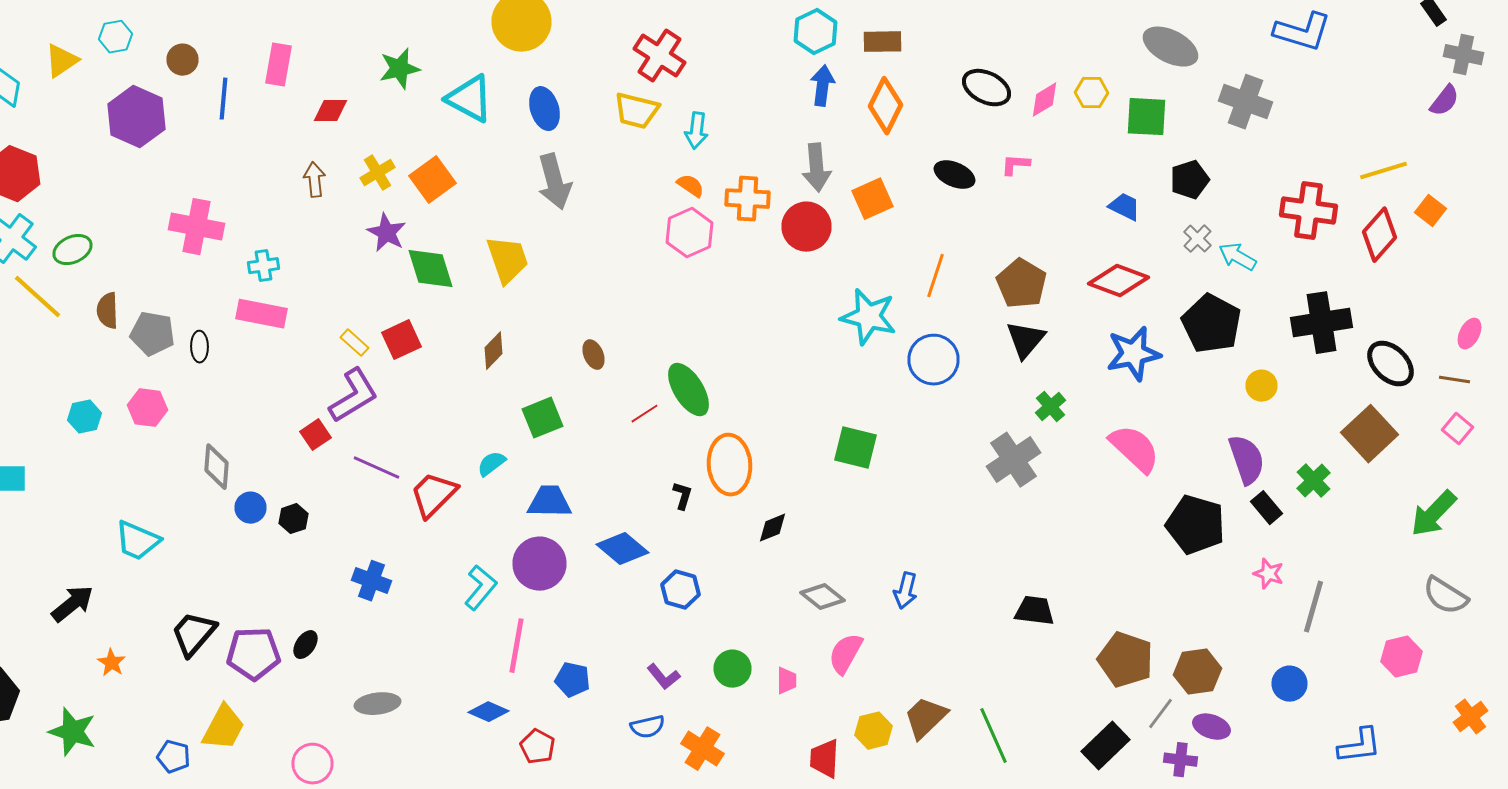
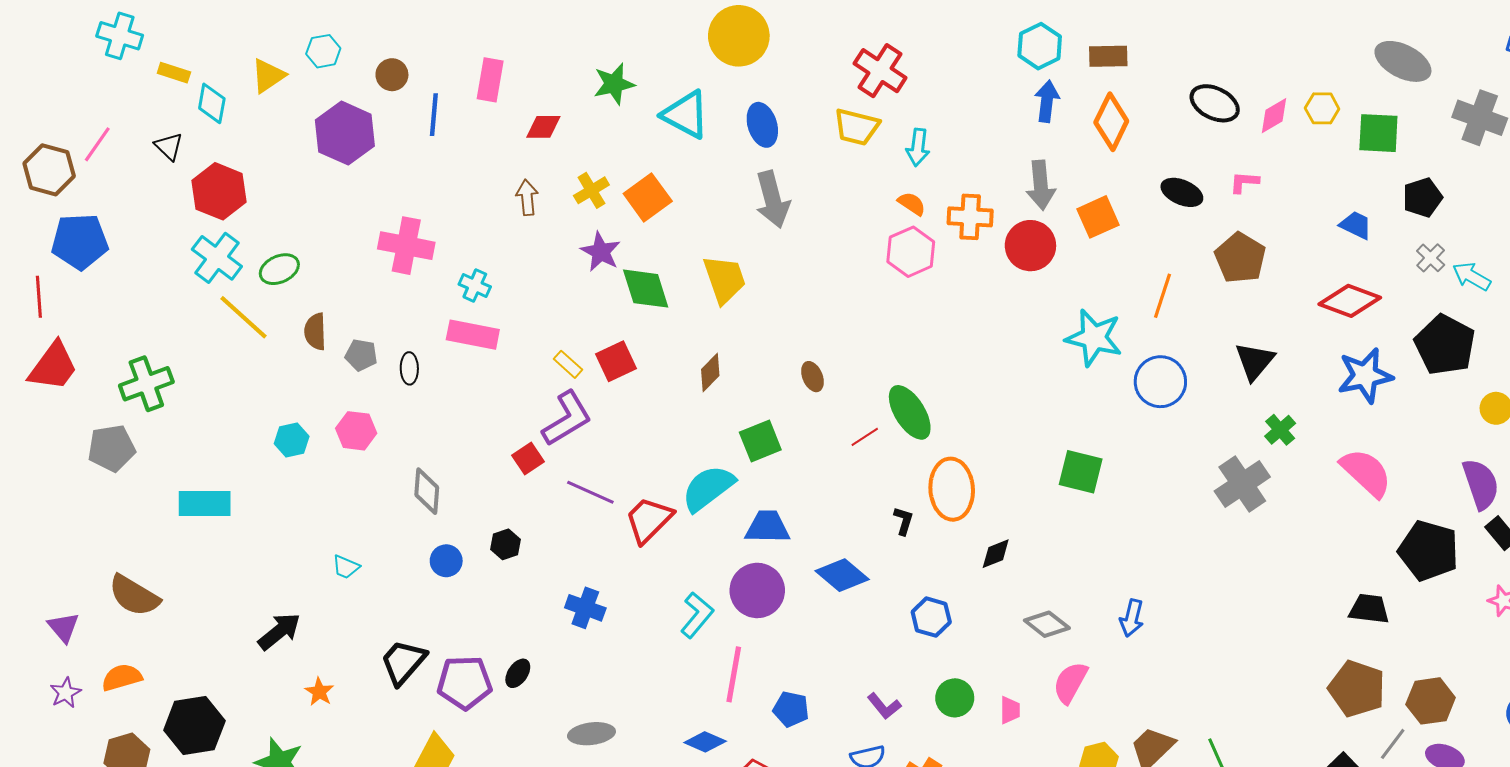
cyan cross: (264, 266) -> (475, 285), turned 32
brown pentagon: (1022, 284) -> (1240, 258), moved
gray pentagon: (152, 334) -> (361, 355), size x0.7
cyan semicircle: (492, 464) -> (708, 488), size x1.8
blue circle: (250, 508) -> (446, 561), moved
cyan trapezoid: (138, 541) -> (346, 567), size x0.6
blue hexagon: (680, 590) -> (931, 617), moved
black trapezoid: (1034, 611) -> (1369, 609), moved

